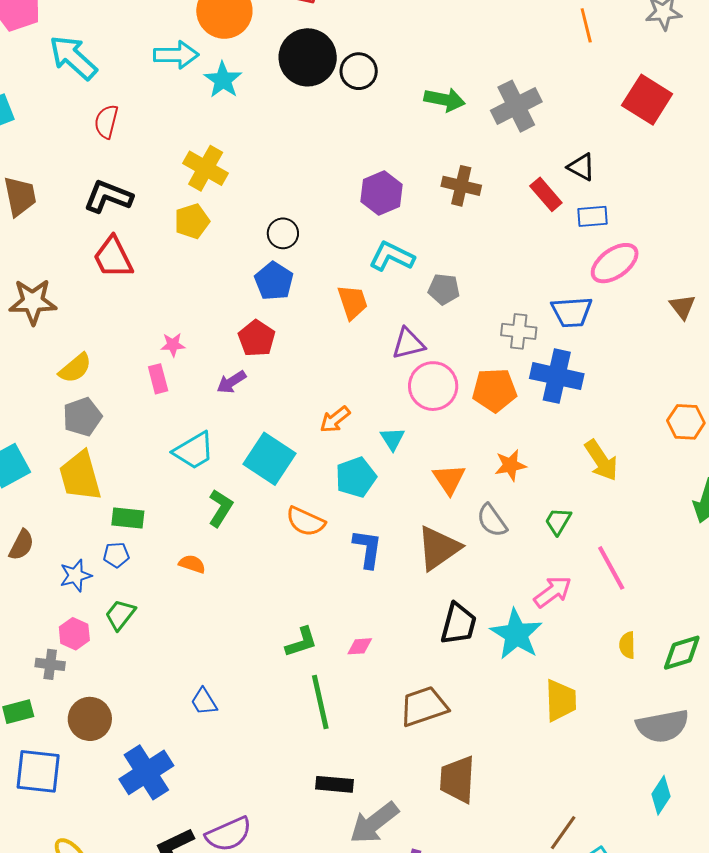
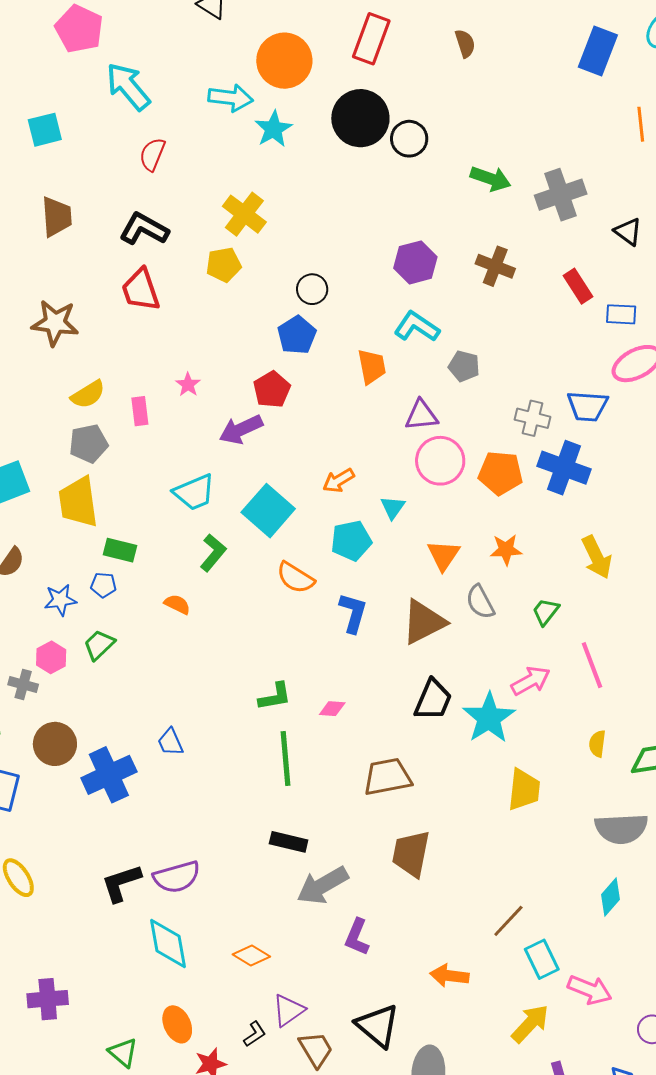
black triangle: (581, 167) -> (628, 232), moved
pink star: (173, 345) -> (188, 385), turned 30
pink rectangle: (158, 379) -> (140, 411), moved
purple arrow: (231, 382) -> (241, 429), size x1.4
blue cross: (146, 772) -> (109, 775), moved

